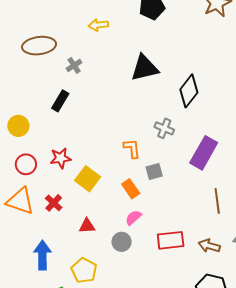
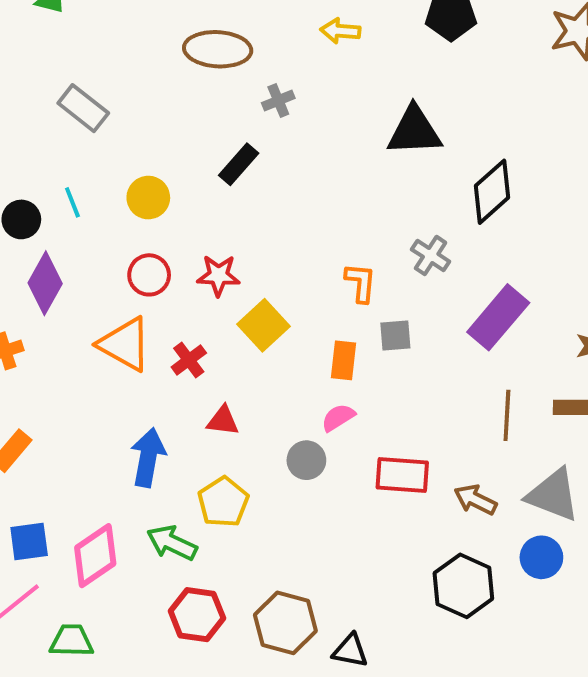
orange rectangle: (131, 189) -> (343, 360), turned 30
red triangle: (87, 226) -> (223, 421), moved

